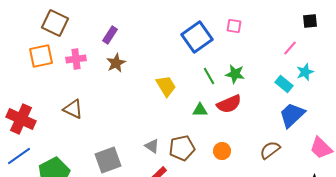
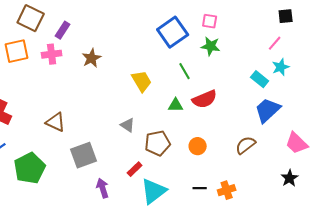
purple rectangle: (110, 35) -> (63, 30), moved
pink line: (290, 48) -> (275, 43), moved
green star: (235, 74) -> (211, 46), moved
brown triangle: (73, 109) -> (56, 122), moved
gray triangle: (152, 146) -> (128, 125), moved

